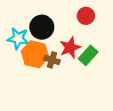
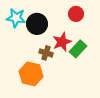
cyan star: (18, 38) -> (16, 18), moved
orange hexagon: (35, 54) -> (31, 74), moved

